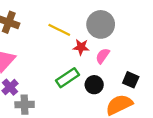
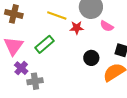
pink semicircle: (103, 56) -> (107, 26), moved, turned -88
green rectangle: (67, 78) -> (44, 44), moved

